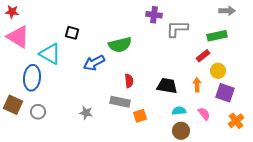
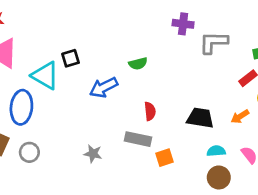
black square: (72, 33) -> (70, 58), moved, turned -32
green semicircle: (120, 45) -> (138, 64), size x0.6
orange arrow: (197, 85) -> (240, 117), turned -120

